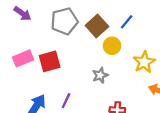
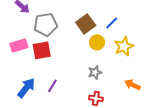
gray pentagon: (64, 21) -> (46, 25), moved
yellow star: (144, 62) -> (124, 46), moved
gray star: (100, 75) -> (95, 72), moved

